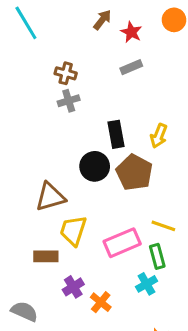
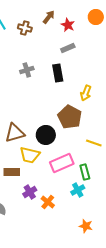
brown cross: (66, 73) -> (25, 28), moved
black rectangle: (116, 134) -> (58, 73), moved
black circle: (95, 166) -> (46, 135), moved
yellow line: (163, 226) -> (94, 143), moved
yellow trapezoid: (73, 230) -> (30, 155), turned -95

